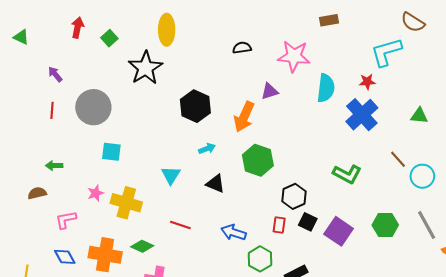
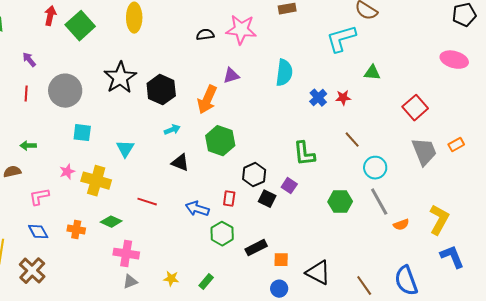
green square: (109, 38) -> (80, 26), size x1.8
pink star: (294, 56) -> (241, 30), moved
black star: (145, 68) -> (120, 78), moved
red star: (367, 82) -> (343, 98), moved
blue cross: (362, 115) -> (318, 98), size x0.6
green triangle: (419, 116) -> (372, 73), moved
green L-shape: (347, 174) -> (304, 154), turned 56
cyan triangle: (171, 175) -> (125, 149), moved
cyan circle: (422, 176) -> (375, 168), moved
red rectangle: (279, 225) -> (229, 199), moved
purple square: (339, 231) -> (289, 186), moved, size x0.6
orange cross: (105, 255) -> (76, 230), size x0.6

